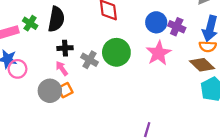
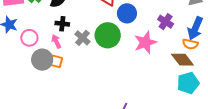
blue circle: (156, 22) -> (127, 13), moved
pink circle: (17, 69) -> (29, 38), moved
orange square: (65, 90) -> (56, 61), turned 32

